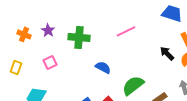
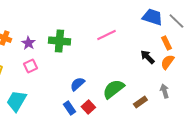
purple star: (48, 30) -> (28, 43), moved
blue semicircle: (103, 67) -> (77, 84), moved, turned -70

